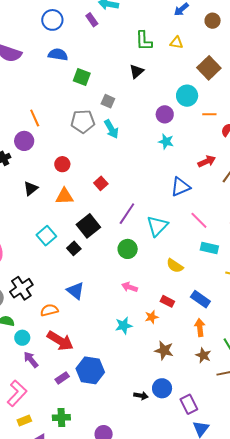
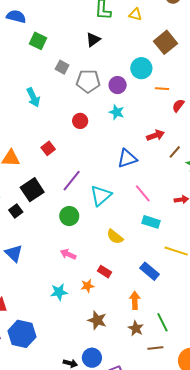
gray pentagon: (83, 121) -> (88, 81), moved
cyan arrow: (111, 129) -> (33, 97), moved
red circle: (62, 164) -> (80, 121), moved
blue rectangle: (200, 299) -> (150, 271), moved

